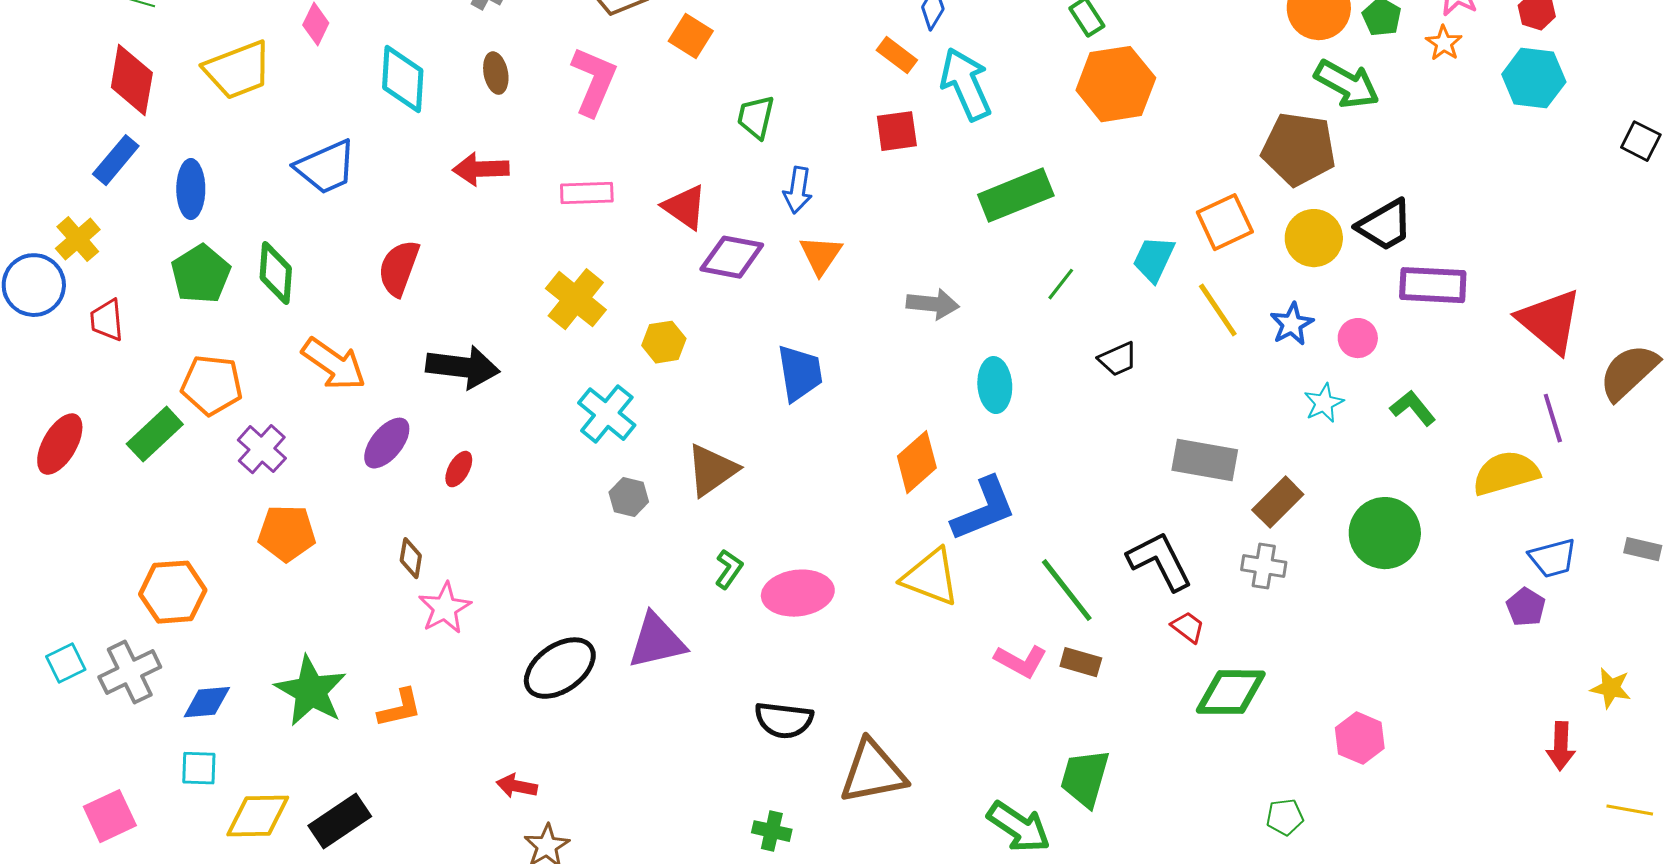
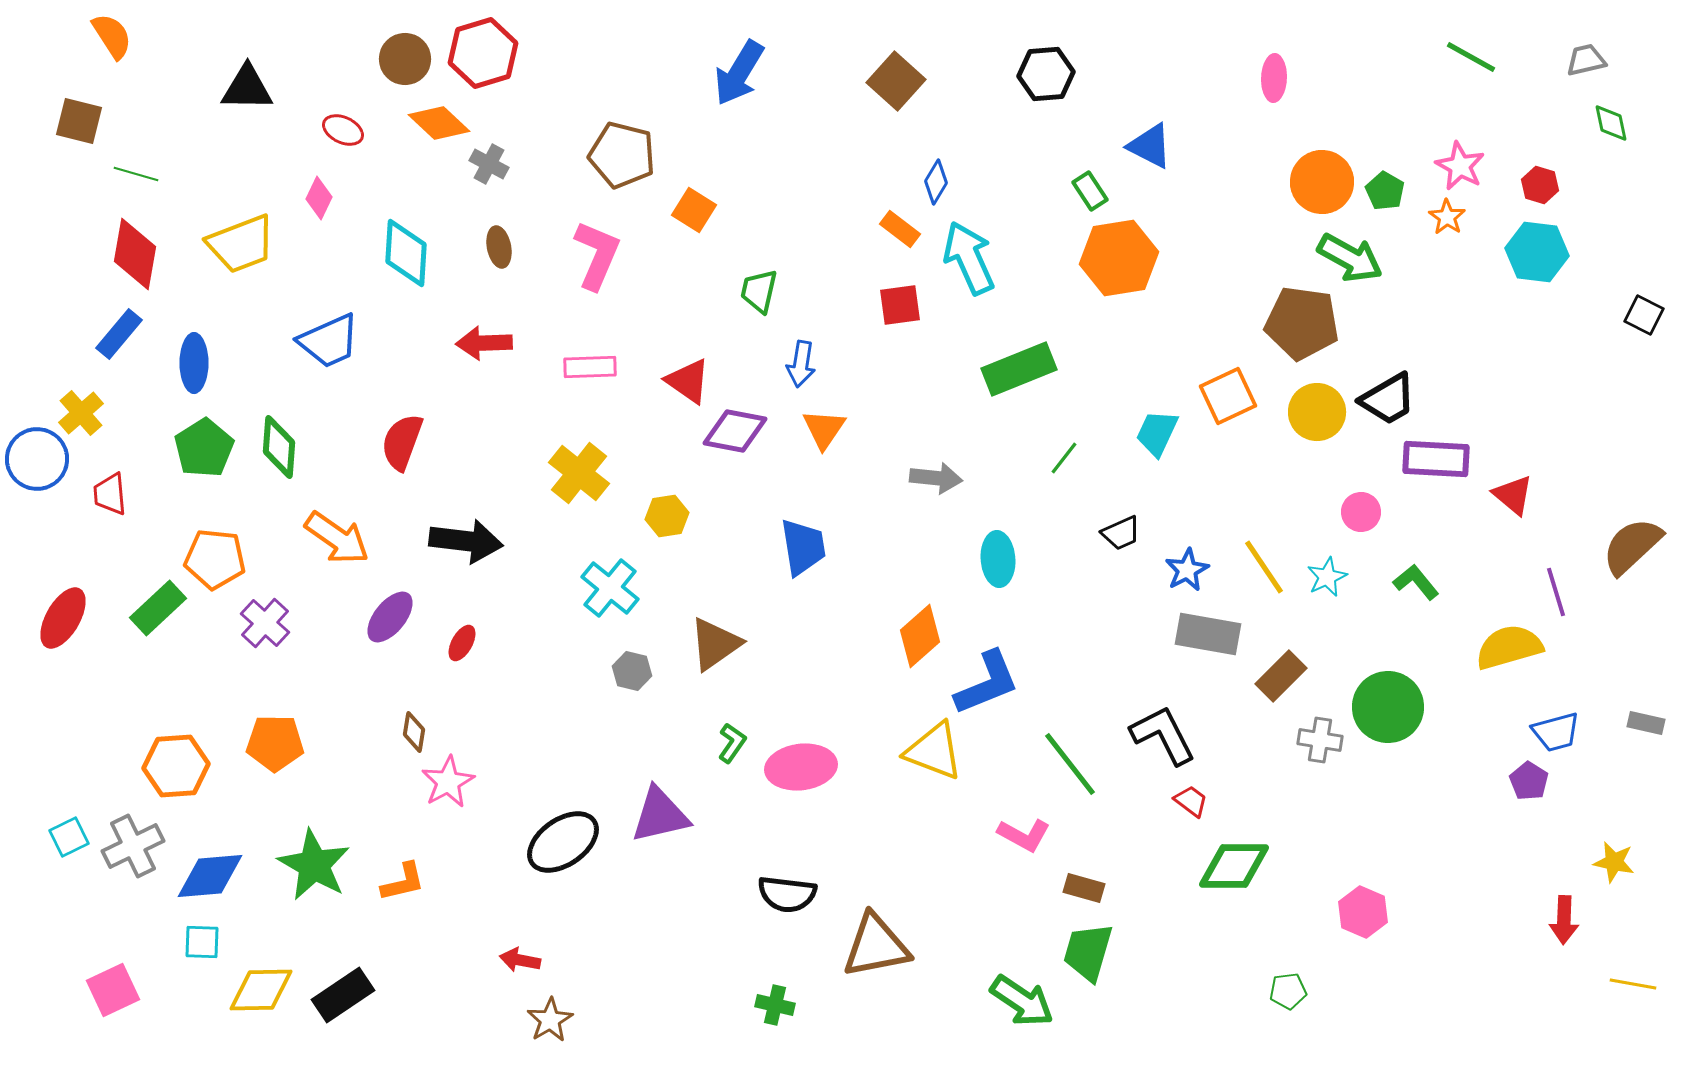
yellow line: (1218, 310) -> (1264, 567), moved
red triangle: (1550, 321) -> (1513, 495), moved, size x0.6
blue star: (1292, 324) -> (1187, 570), moved
orange pentagon: (287, 533) -> (275, 743), moved
gray cross: (1264, 566) -> (1320, 740), moved
brown rectangle: (1081, 662) -> (1084, 888), moved
blue diamond: (207, 702) -> (210, 876), size x1.4

